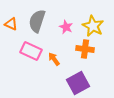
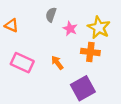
gray semicircle: (37, 21) -> (51, 15), moved, size x0.6
pink rectangle: (31, 51) -> (22, 63), moved

